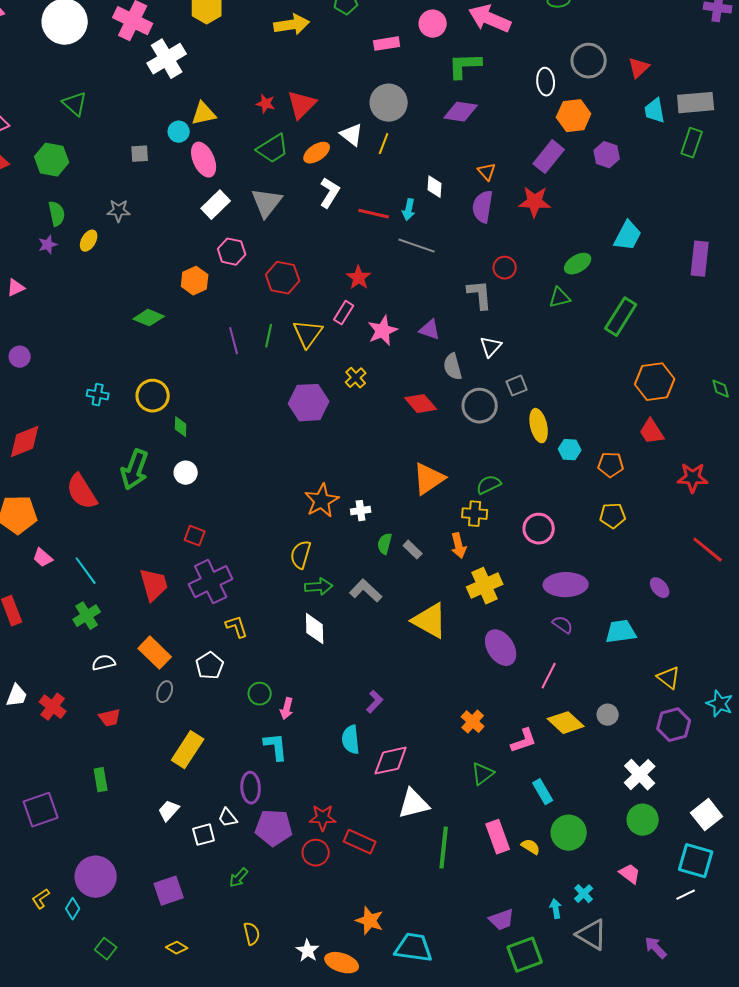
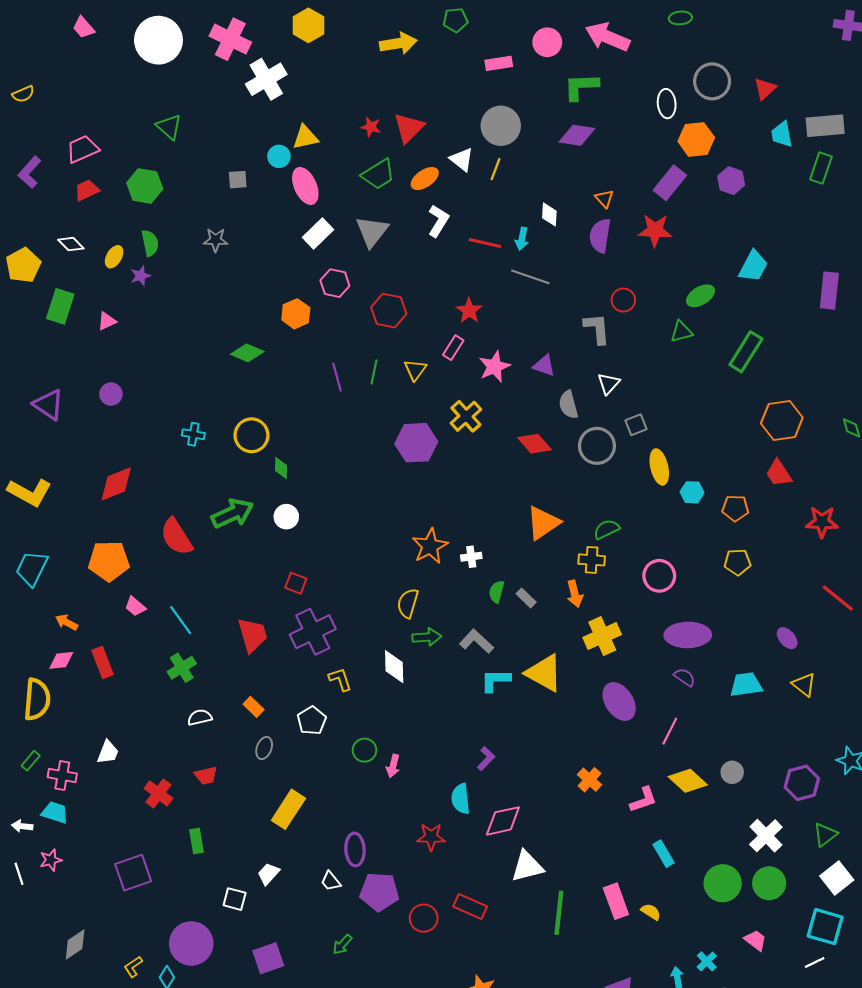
yellow ellipse: (89, 241) -> (114, 257), moved
yellow triangle: (308, 334) -> (415, 370), size x0.7
yellow cross: (356, 378) -> (466, 416), size x1.4
green arrow: (135, 470) -> (232, 513), turned -135
white diamond: (315, 629) -> (394, 667), moved
orange rectangle: (155, 653) -> (254, 707), size x0.6
yellow triangle: (669, 678) -> (804, 685), moved
red cross: (53, 707) -> (158, 793), moved
cyan L-shape: (276, 747) -> (495, 680), moved, turned -84
green triangle: (483, 774) -> (825, 835), moved
red star: (323, 818) -> (431, 837), moved
green circle: (569, 833) -> (723, 883), moved
white square: (204, 835) -> (235, 899), moved, turned 30

